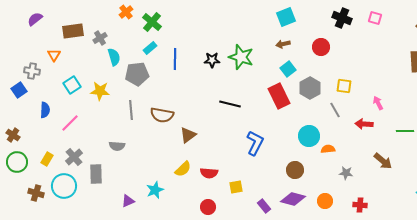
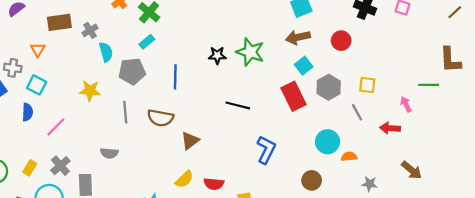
brown arrow: (283, 44) -> (298, 37), size x1.5
blue line: (175, 59) -> (175, 77), moved
cyan square: (72, 85) -> (37, 85), moved, turned -30
green line: (405, 131) -> (429, 85), moved

